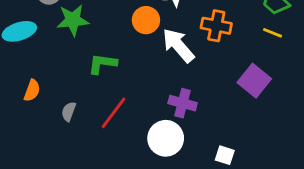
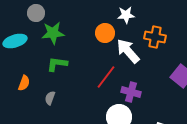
green L-shape: (102, 64) -> (57, 64), moved
red line: (114, 113) -> (106, 77), moved

